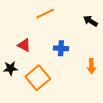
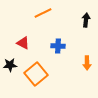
black arrow: (90, 21) -> (86, 20), turned 64

